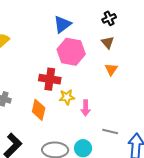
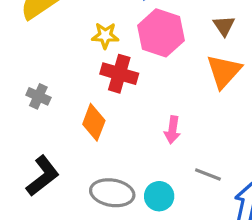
orange triangle: (111, 69) -> (224, 71), size x1.6
yellow star: (67, 97) -> (105, 36), moved

